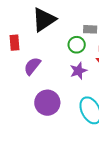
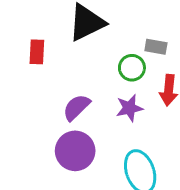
purple semicircle: (32, 66) -> (76, 107), moved

